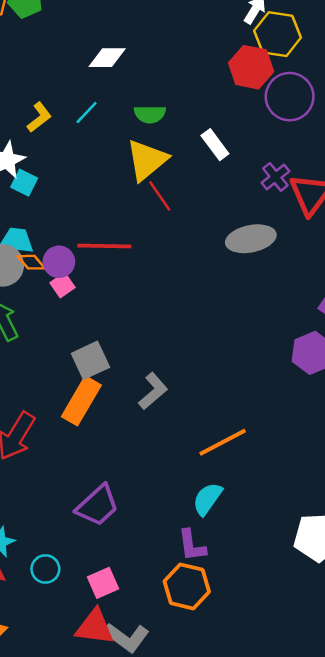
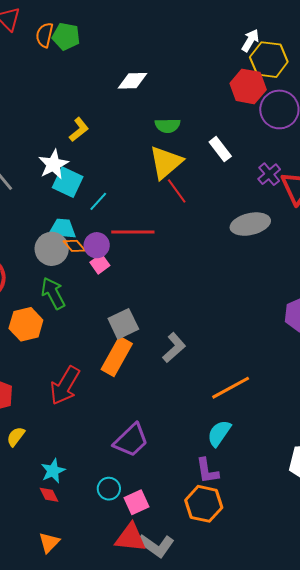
cyan line: (87, 113) -> (98, 201), moved
cyan square: (24, 183) -> (68, 182), size x1.4
cyan circle: (45, 569) -> (109, 489), moved

